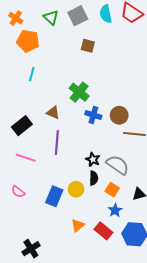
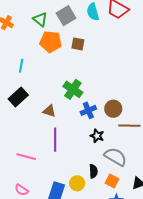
orange pentagon: (28, 41) -> (51, 42), moved
cyan line: (32, 74) -> (21, 66), moved
blue cross: (93, 115) -> (88, 110), turned -35
black rectangle: (22, 126) -> (18, 97), moved
black star: (93, 159) -> (97, 136), moved

